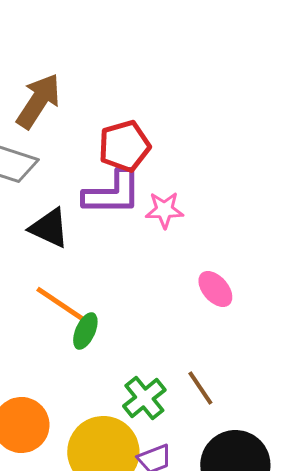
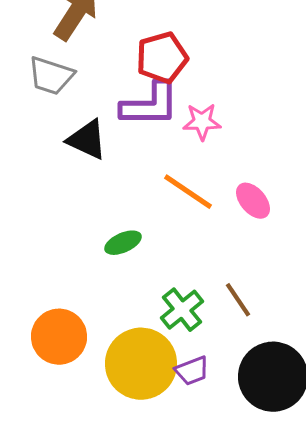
orange line: (60, 304) -> (188, 192), moved
green ellipse: (85, 331) -> (123, 243), turned 42

